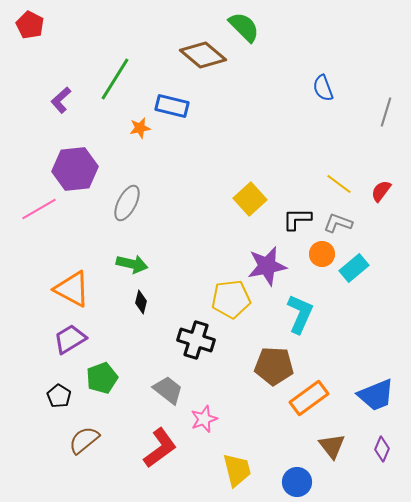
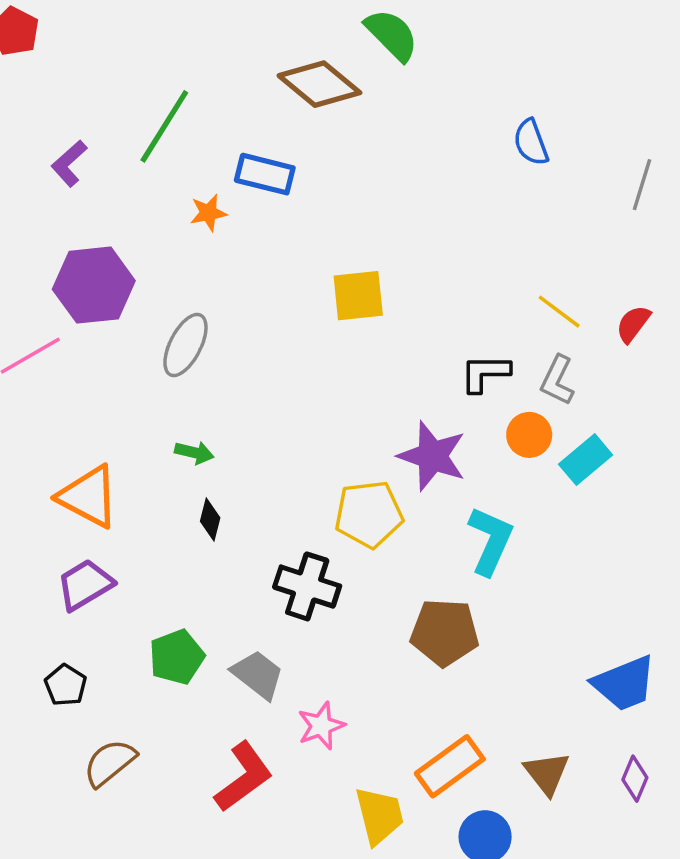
yellow square: (250, 199) -> (358, 296), moved, turned 36
gray L-shape: (338, 223) -> (557, 380), turned -84
green arrow: (132, 264) -> (194, 453), size x0.7
purple star: (267, 266) -> (432, 456), turned 30
green pentagon: (102, 378) -> (177, 657), moved
orange rectangle: (309, 398) -> (450, 766), moved

